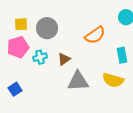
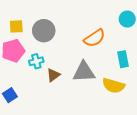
brown triangle: (64, 59) -> (53, 75), moved
gray triangle: (78, 81) -> (84, 72), moved

